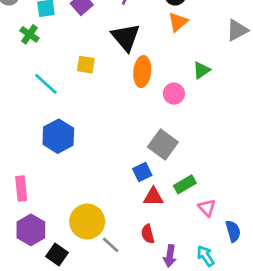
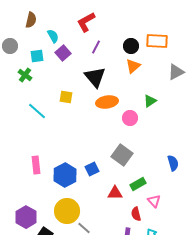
orange ellipse: (142, 72) -> (107, 102), turned 75
blue hexagon: (58, 136) -> (65, 175), moved
blue square: (142, 172) -> (92, 169), moved
pink rectangle: (21, 188) -> (36, 165), moved
blue semicircle: (233, 231) -> (173, 163), moved
red semicircle: (148, 234) -> (136, 214), moved

